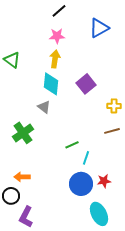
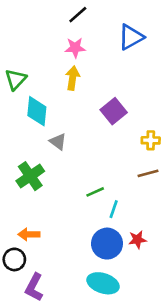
green triangle: (12, 60) -> (16, 79), turned 36
cyan diamond: (51, 84) -> (37, 111), moved
cyan ellipse: (99, 214) -> (103, 283), moved, turned -45

